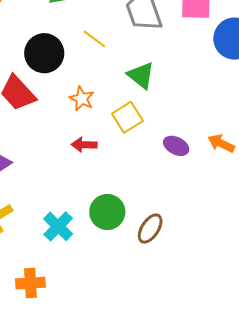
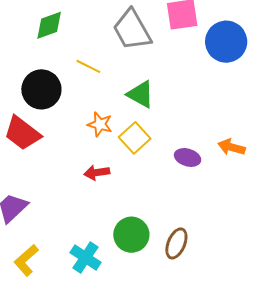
orange star: (82, 99) -> (100, 124), moved

